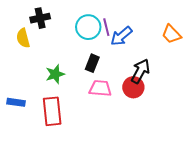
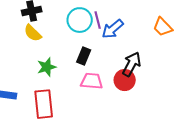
yellow semicircle: (23, 38) -> (33, 33), moved, turned -30

